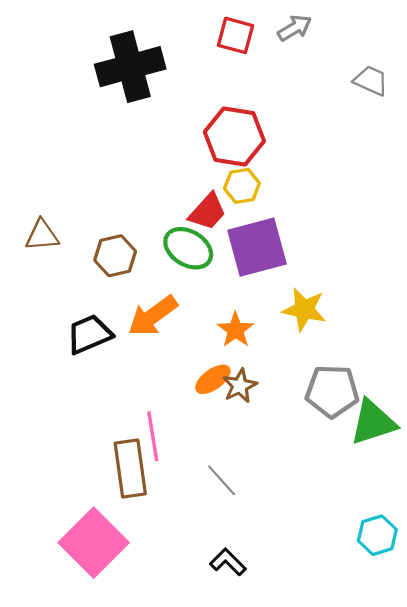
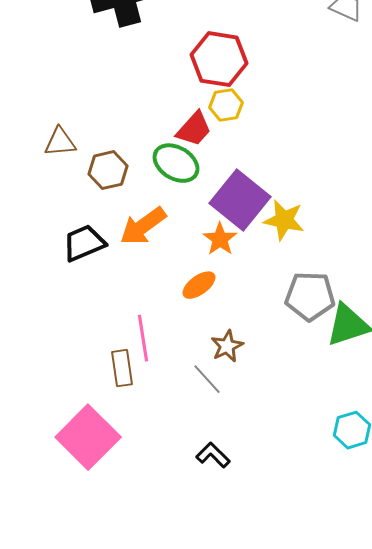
brown triangle: (42, 235) -> (60, 142), moved
purple square: (257, 247) -> (240, 200), moved, turned -36
brown star: (240, 386) -> (227, 346), moved
brown rectangle: (130, 469) -> (122, 368), size x0.7

